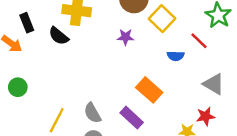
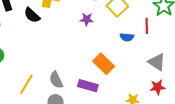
red line: (199, 41) -> (147, 26), turned 42
red star: (205, 116) -> (157, 87), moved
purple rectangle: (132, 118) -> (88, 86), turned -30

